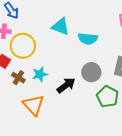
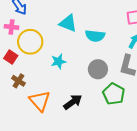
cyan star: (40, 74) -> (58, 61), moved
brown cross: (18, 78) -> (18, 81), moved
black arrow: (66, 85) -> (73, 102), moved

